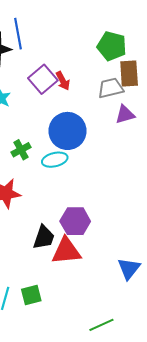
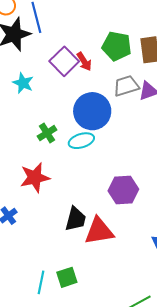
green pentagon: (112, 46) -> (117, 46), moved
gray trapezoid: (111, 88) -> (126, 86), moved
purple hexagon: (75, 221) -> (123, 190), moved

